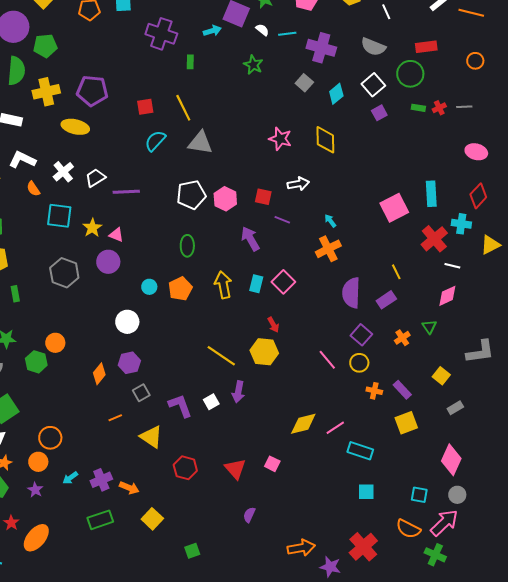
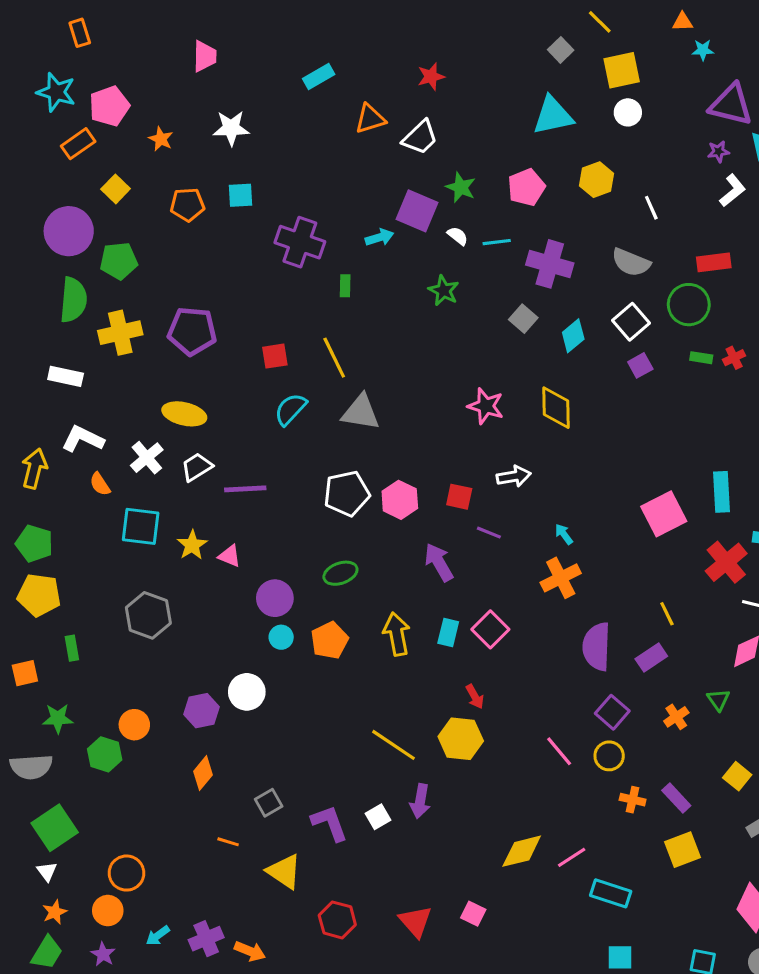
yellow ellipse: (75, 127) -> (184, 414), moved
green ellipse: (187, 246) -> (340, 573), turned 70
purple circle: (108, 262) -> (275, 598), moved
purple hexagon: (129, 363) -> (201, 711), moved
orange line: (115, 418) -> (228, 842), turned 40

